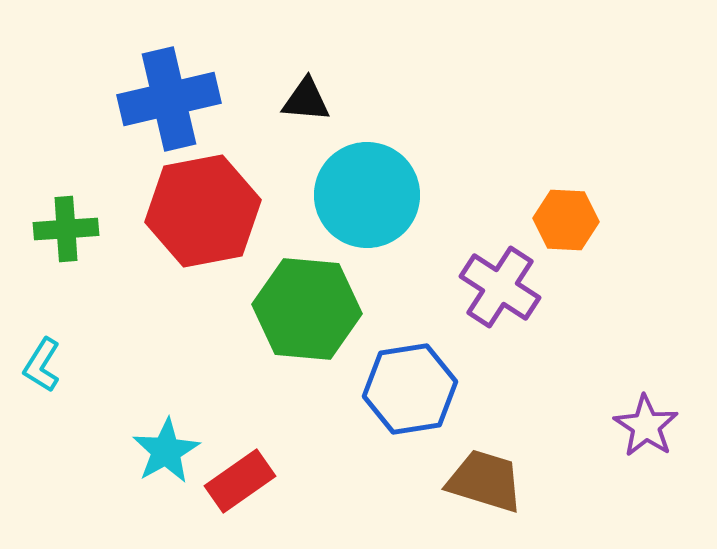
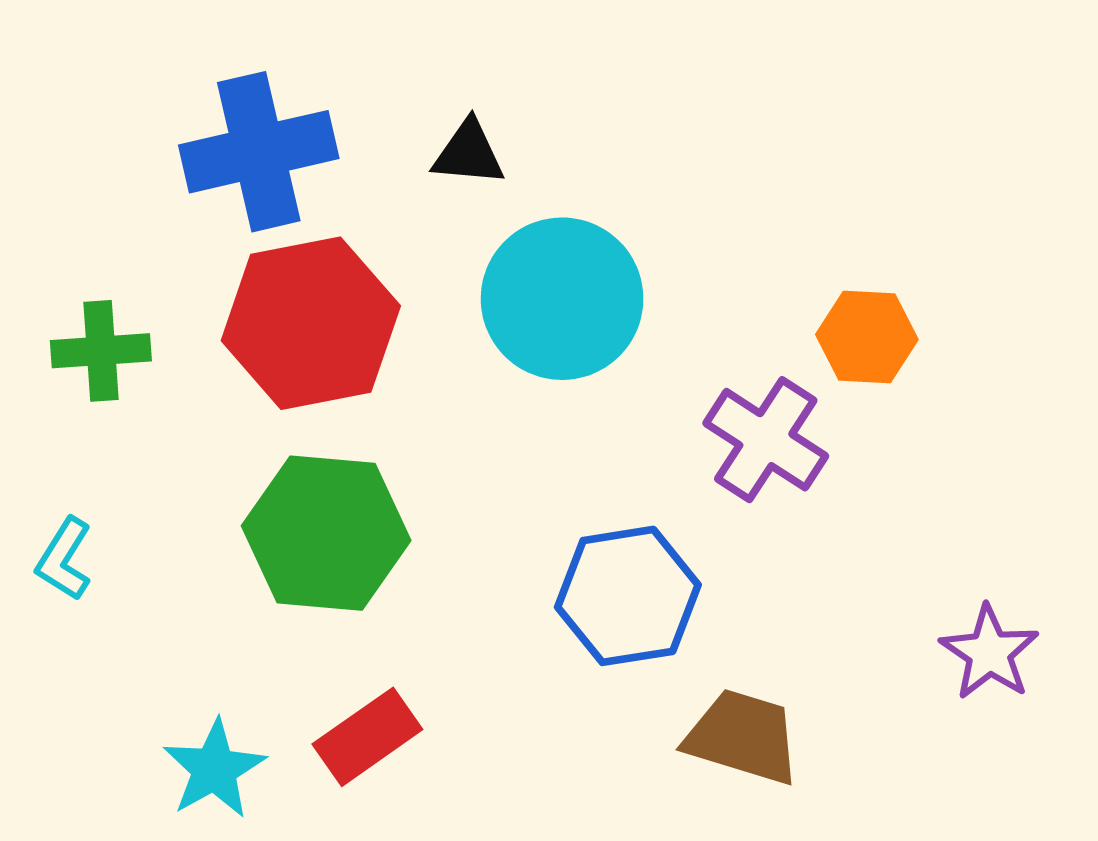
green hexagon: (307, 309) -> (326, 533), moved
cyan star: (166, 451) -> (214, 769), moved

